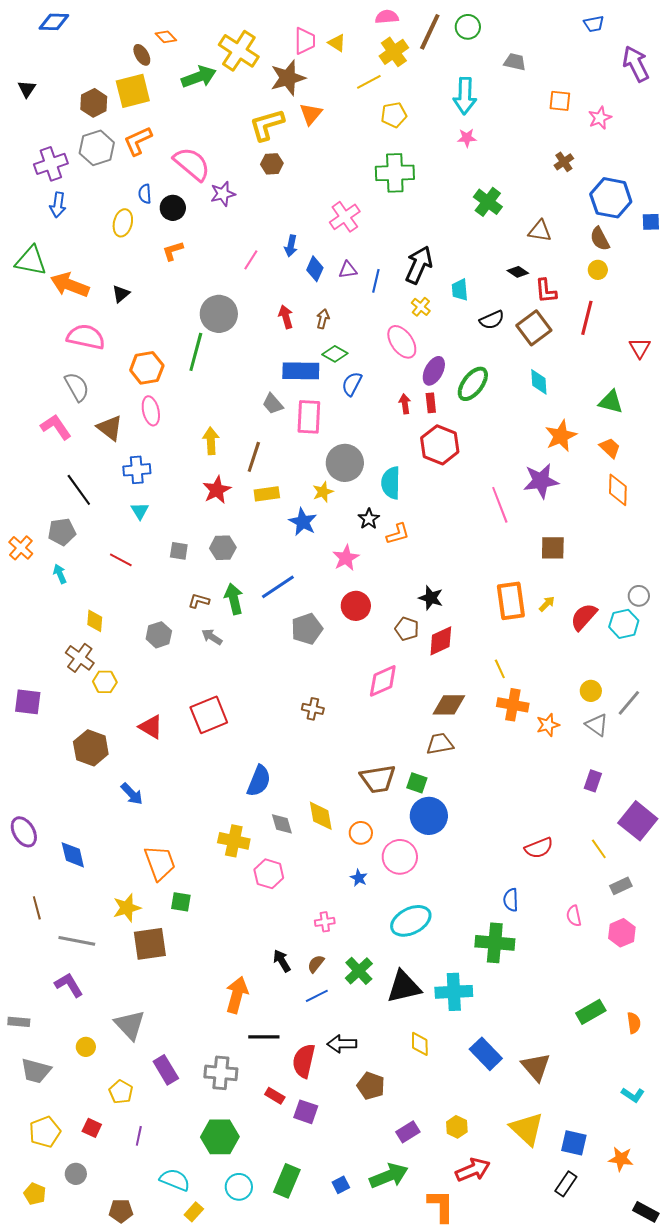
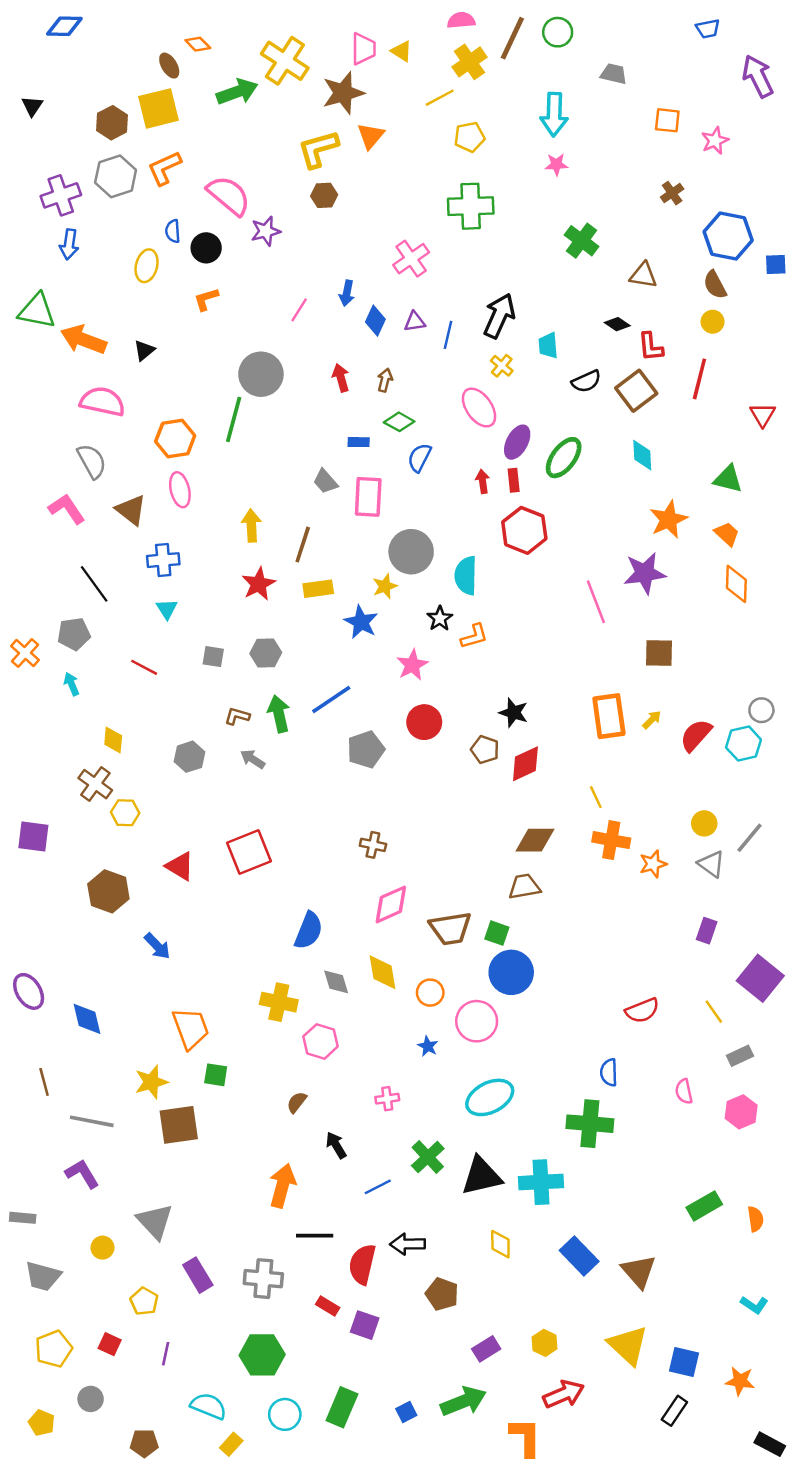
blue rectangle: (301, 371) -> (359, 442), size x0.5
pink diamond: (383, 681) -> (391, 904), moved
brown semicircle: (316, 964) -> (297, 1102), moved

